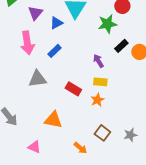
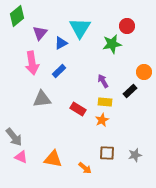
black rectangle: (121, 46) -> (130, 91), moved
orange triangle: (53, 120) -> (53, 159), moved
brown square: (102, 133) -> (107, 153), turned -35
pink triangle: (34, 147) -> (21, 157), moved

